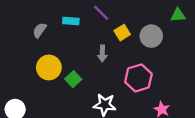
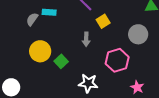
cyan rectangle: (71, 21) -> (49, 12), moved
gray circle: (151, 36) -> (138, 34), moved

